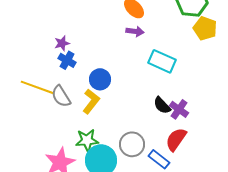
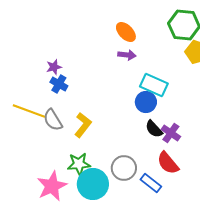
blue circle: (100, 79) -> (146, 102), moved
red semicircle: (176, 139) -> (168, 163), turned -75

